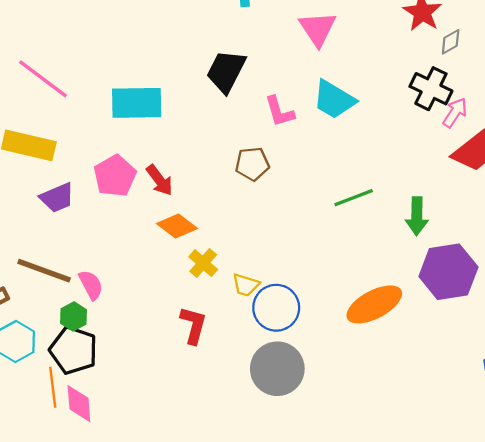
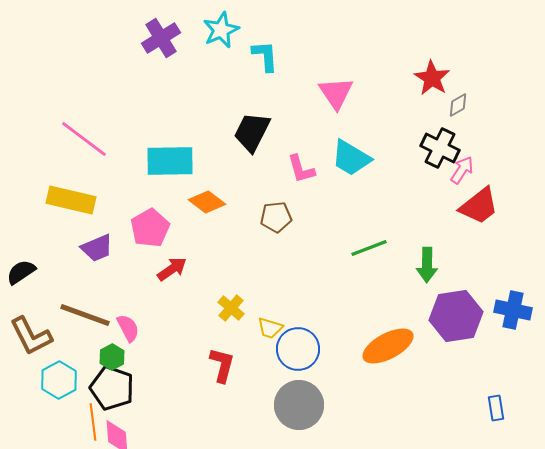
red arrow: (160, 180) -> (172, 269), moved, turned -88
orange diamond: (177, 226) -> (207, 202), moved

